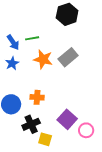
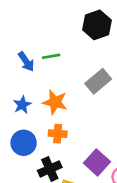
orange star: (43, 59) -> (55, 102), moved
blue star: (12, 63) -> (22, 105), moved

